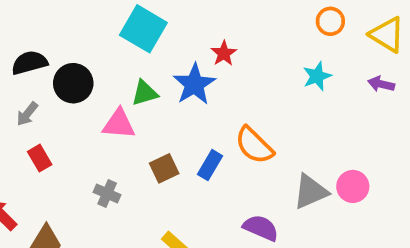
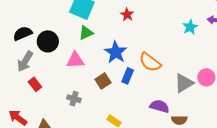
cyan star: (317, 76) -> (190, 27), moved
blue star: (194, 84) -> (116, 52), moved
green triangle: (145, 93) -> (86, 33), moved
gray arrow: (27, 114) -> (25, 61), size x1.5

